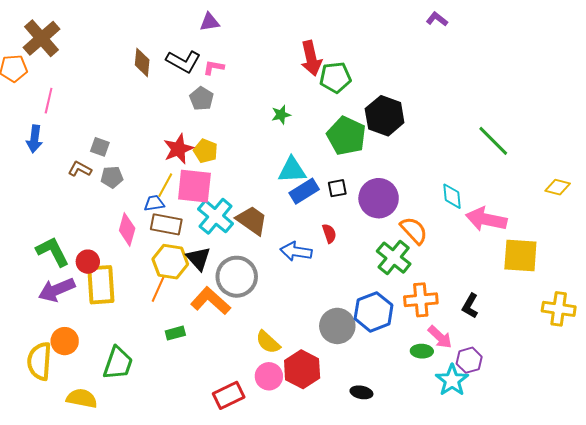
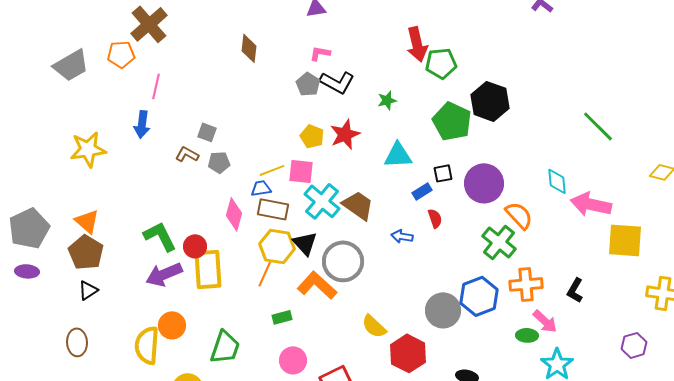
black L-shape: (183, 61) -> (337, 82), moved
red star: (178, 149) -> (345, 134), moved
yellow line: (165, 185) -> (272, 170), turned 40
pink square: (194, 186) -> (301, 171), size x0.7
blue rectangle: (304, 191) -> (422, 191), moved, size x0.7
blue arrow: (296, 252) -> (402, 236), size x0.7
purple hexagon: (469, 360) -> (634, 345), moved
pink circle: (269, 376) -> (293, 360), moved

